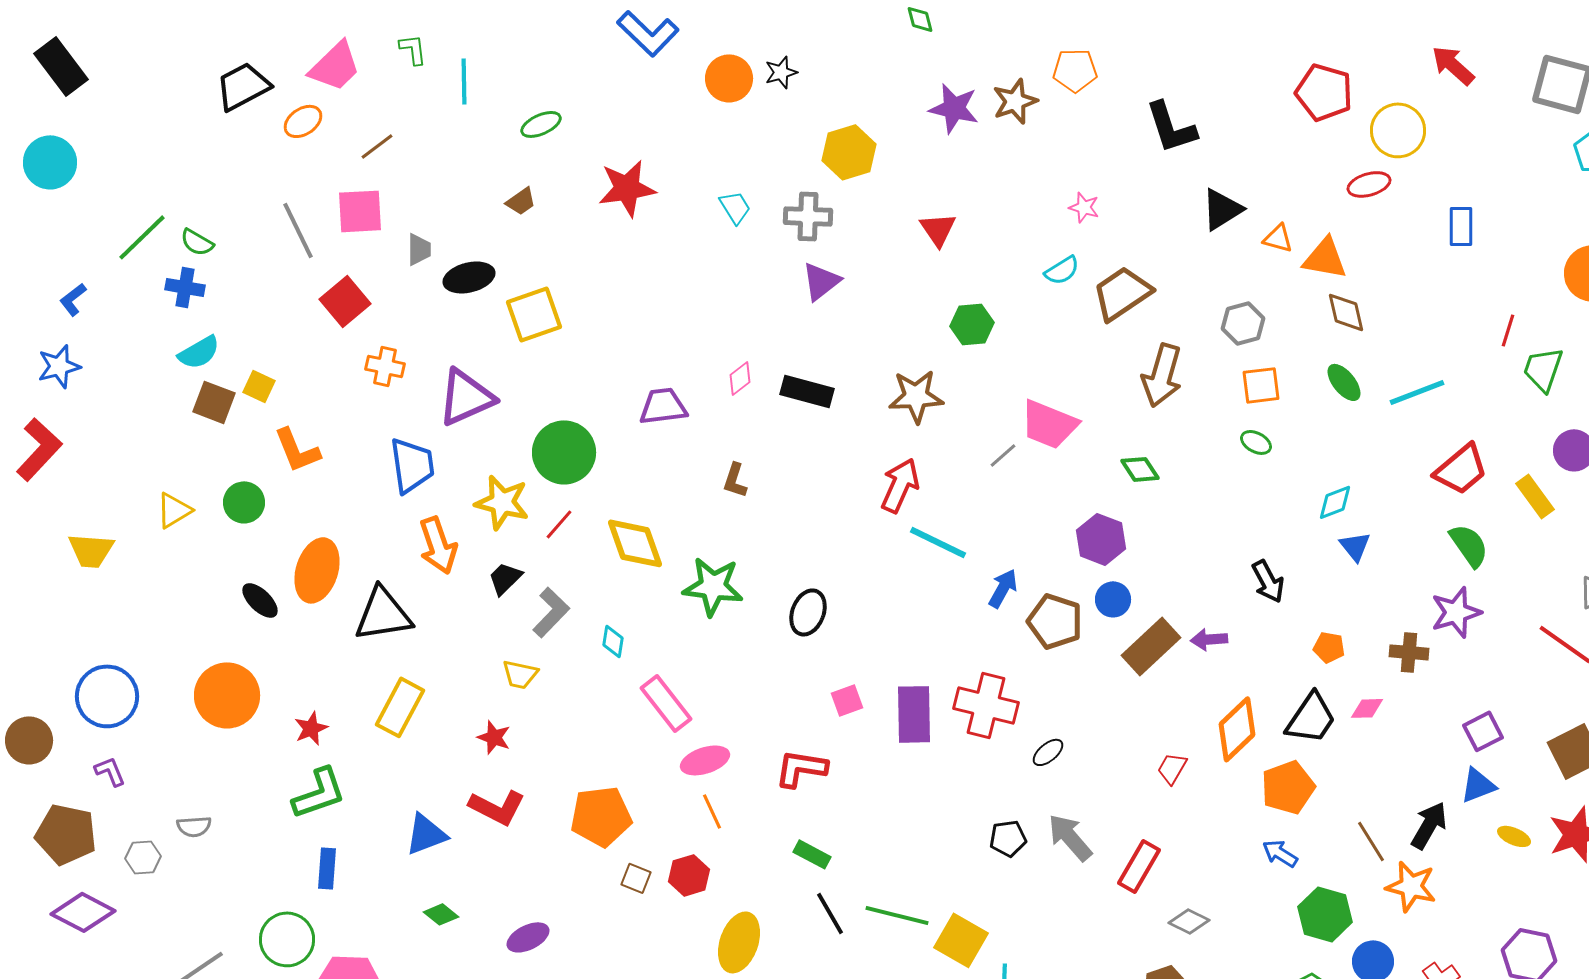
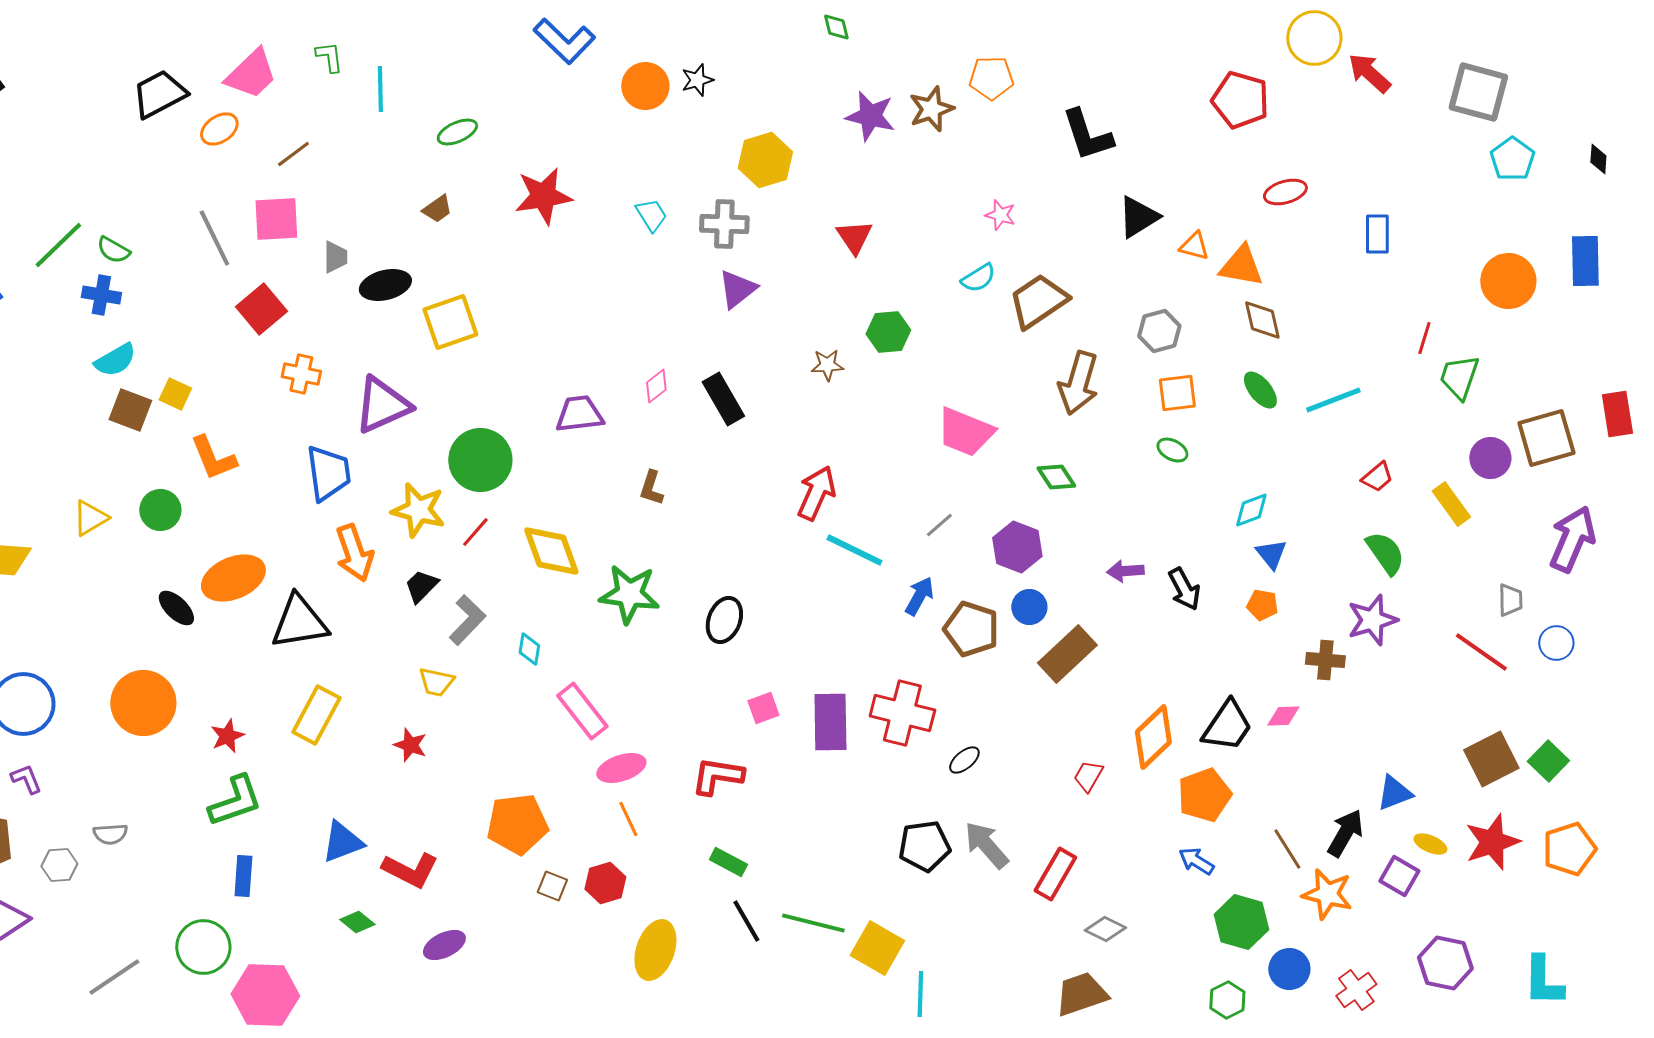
yellow circle: (1398, 130) -> (1314, 38), moved
black rectangle: (807, 391) -> (723, 399), turned 45
brown star: (916, 396) -> (827, 365), moved, size x0.6
gray line: (1003, 455) -> (939, 525), moved
red trapezoid: (1461, 469) -> (1377, 477), size x0.6
orange ellipse: (317, 570) -> (233, 578), turned 50
purple arrow: (1209, 639) -> (1125, 571), moved
orange pentagon: (1329, 647) -> (1262, 605), moved
purple square: (1483, 731) -> (1399, 876), moved, turned -33
red L-shape: (497, 807) -> (410, 870), moved
black pentagon: (1008, 838) -> (924, 846), size x1.4

